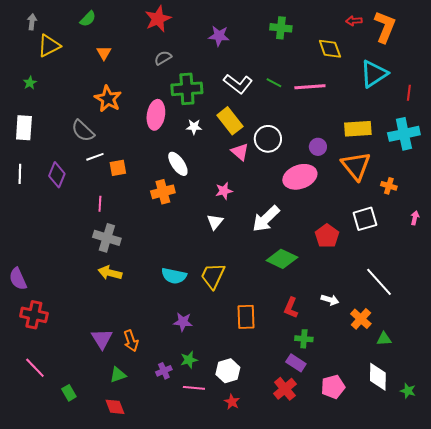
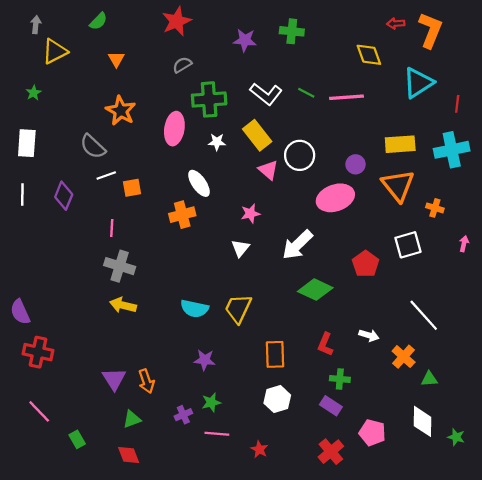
green cross: (281, 28) -> (292, 31), moved
white hexagon: (228, 371) -> (277, 399), moved
pink pentagon: (333, 387) -> (372, 433), turned 30
red cross: (285, 389) -> (331, 452), moved

